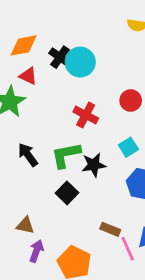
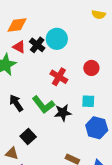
black cross: (60, 57) -> (37, 45), moved
cyan square: (128, 147) -> (88, 101), turned 32
green L-shape: (66, 155) -> (43, 105), turned -120
black square: (67, 193) -> (28, 137), moved

